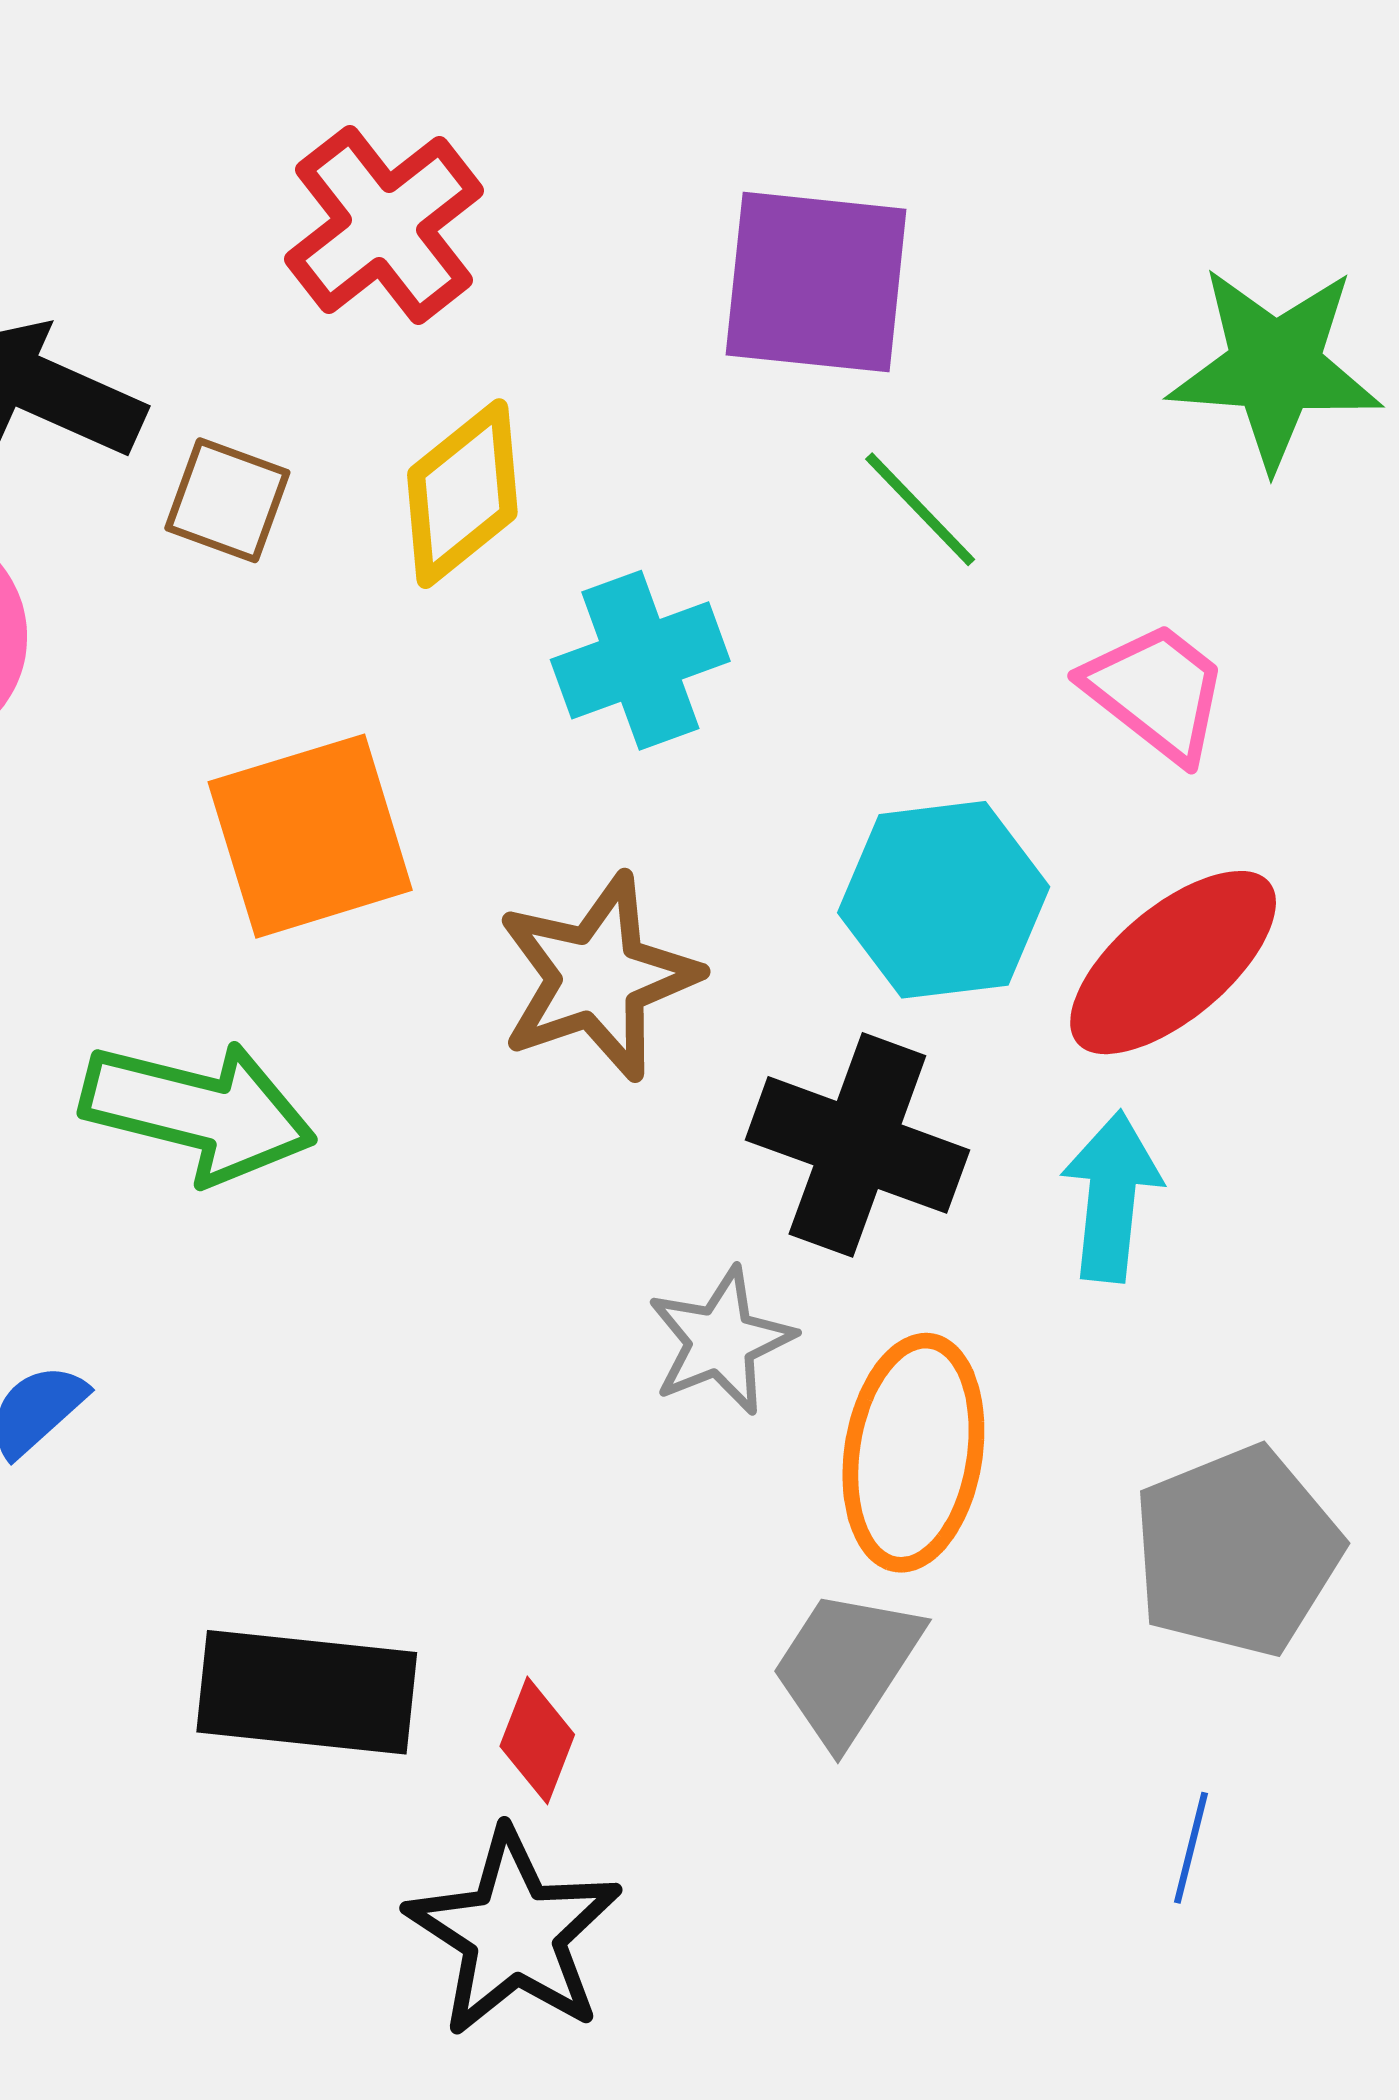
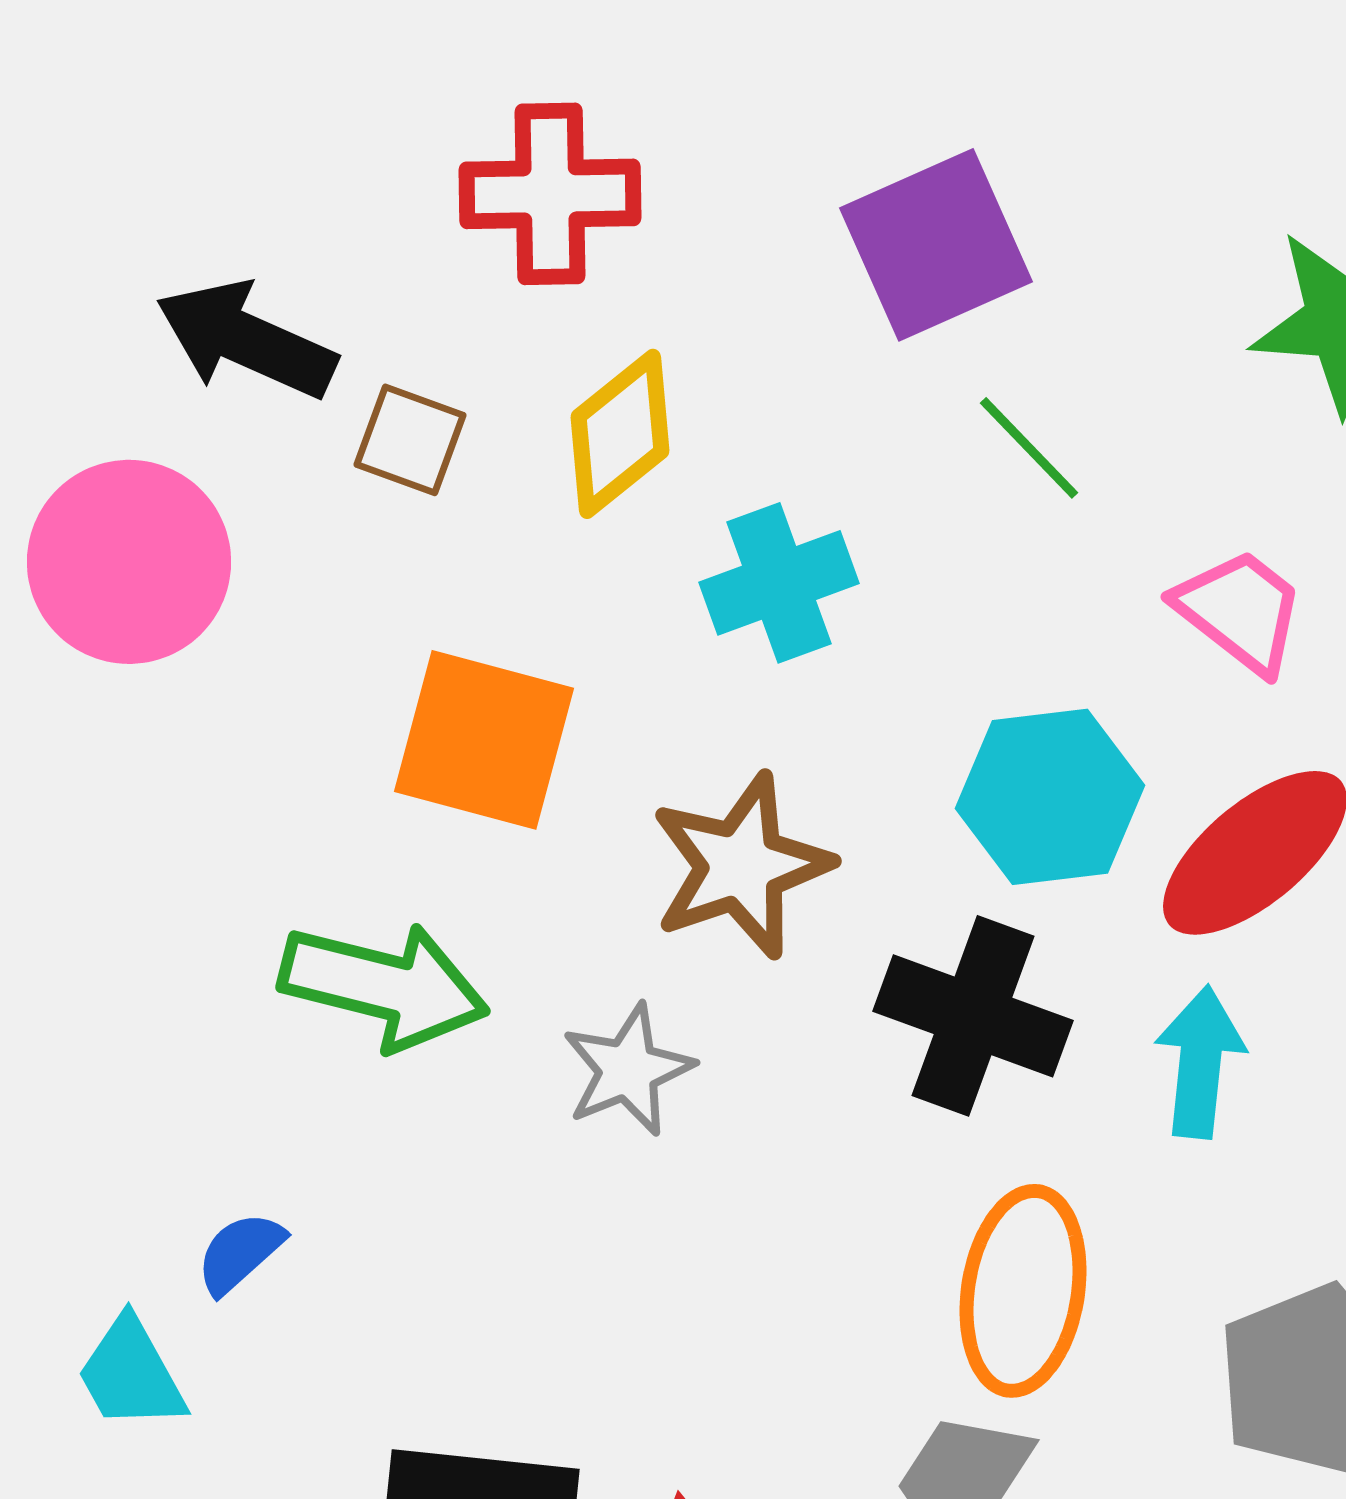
red cross: (384, 225) -> (550, 194), turned 37
purple square: (816, 282) -> (936, 245), turned -30
orange square: (310, 836) -> (484, 740), turned 32
gray star: (721, 1341) -> (628, 1070), moved

